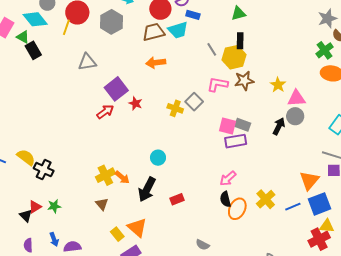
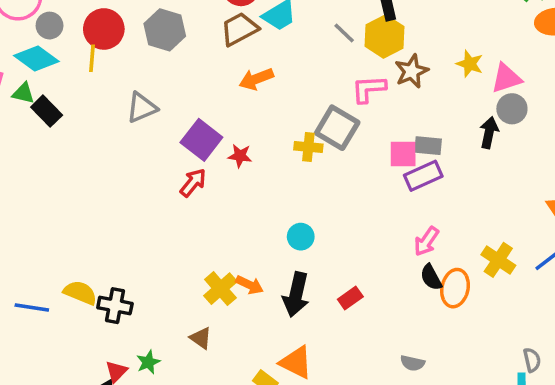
gray square: (194, 102) -> (337, 128), size x1.4
brown triangle: (102, 204) -> (201, 338), moved

